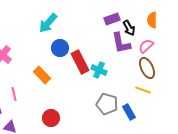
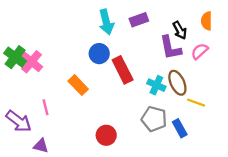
purple rectangle: (112, 19) -> (139, 20), moved
cyan arrow: (48, 23) -> (106, 22), moved, turned -55
brown ellipse: (147, 68) -> (177, 83), moved
cyan cross: (99, 70) -> (156, 85), moved
red circle: (51, 118) -> (106, 135), moved

